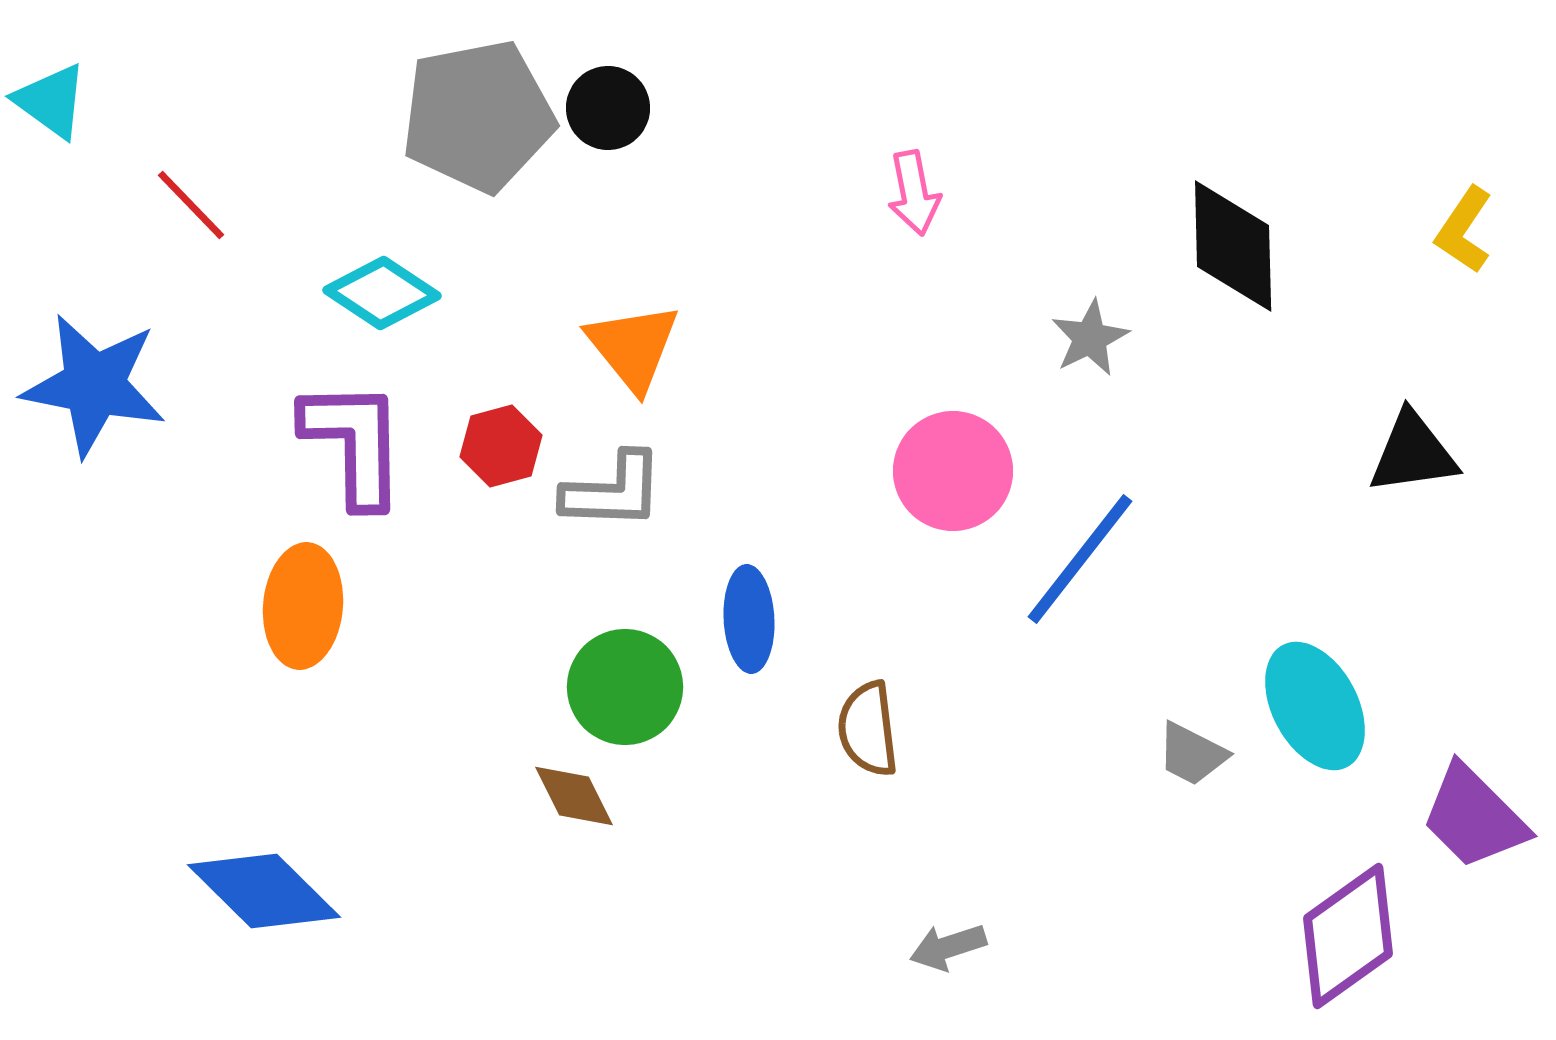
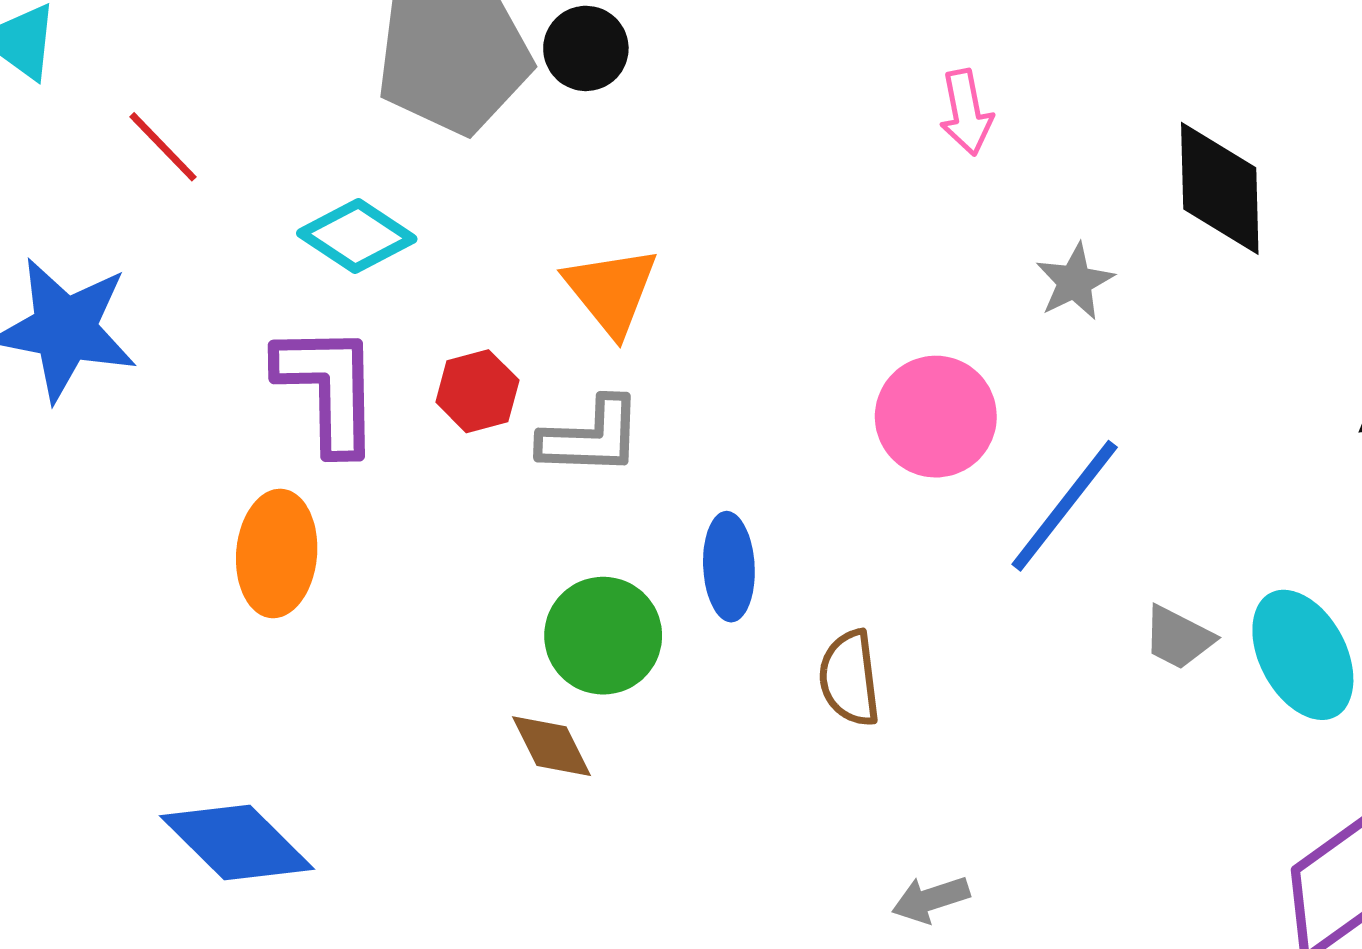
pink arrow: (914, 193) -> (966, 112), moved
gray trapezoid: (1192, 754) -> (1178, 638), moved

